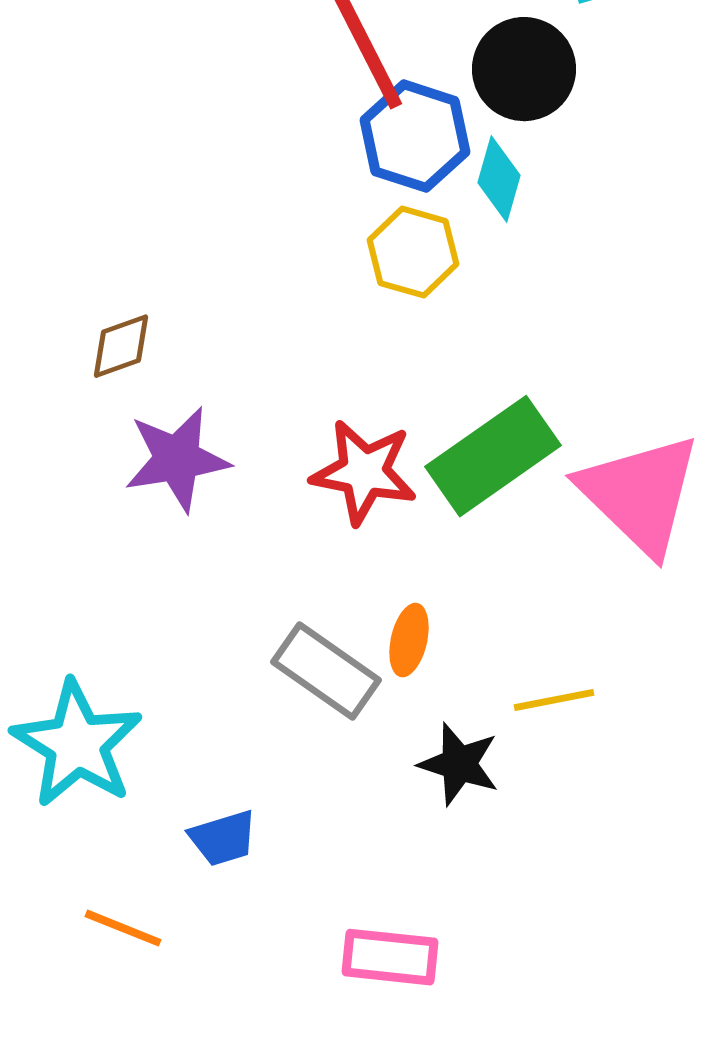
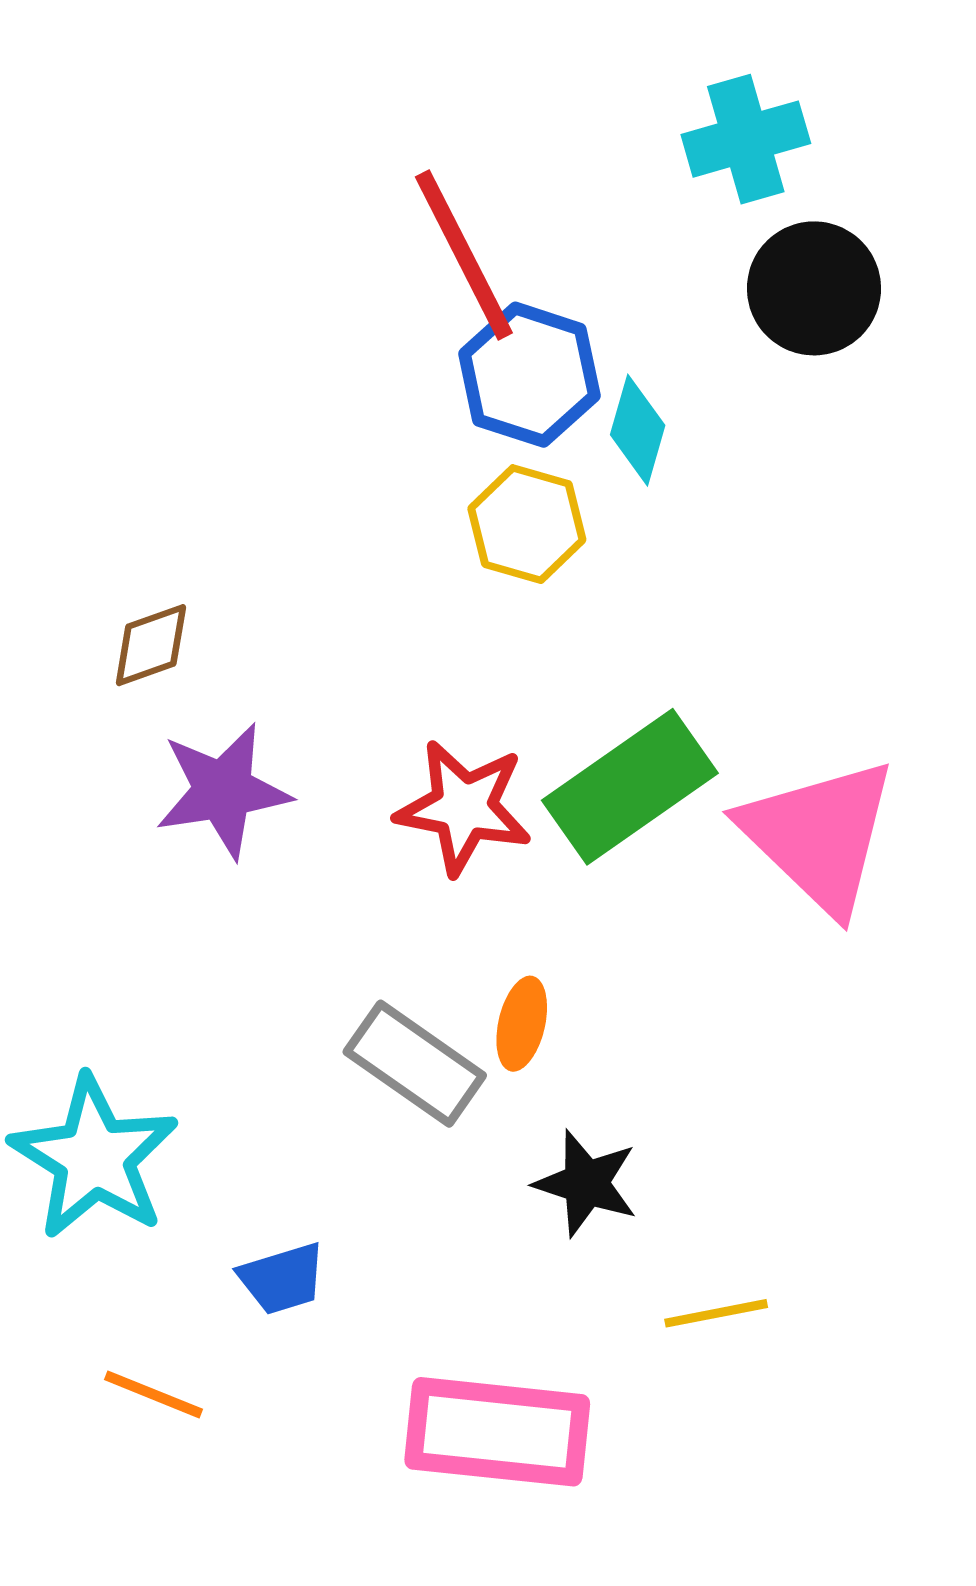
black circle: (524, 69) -> (814, 288), moved
yellow line: (554, 700) -> (716, 1313), moved
pink rectangle: (390, 957) -> (497, 1432), size x1.5

